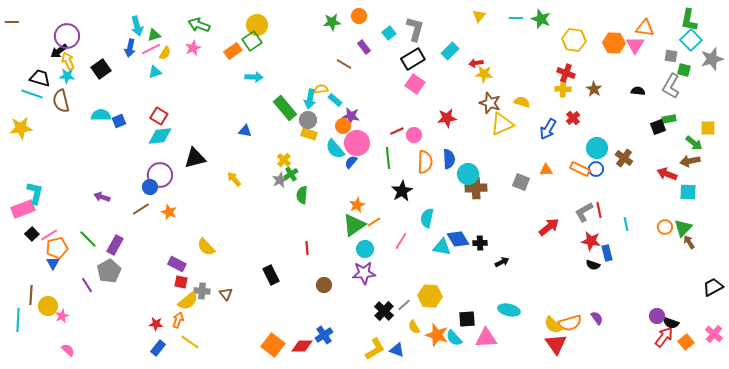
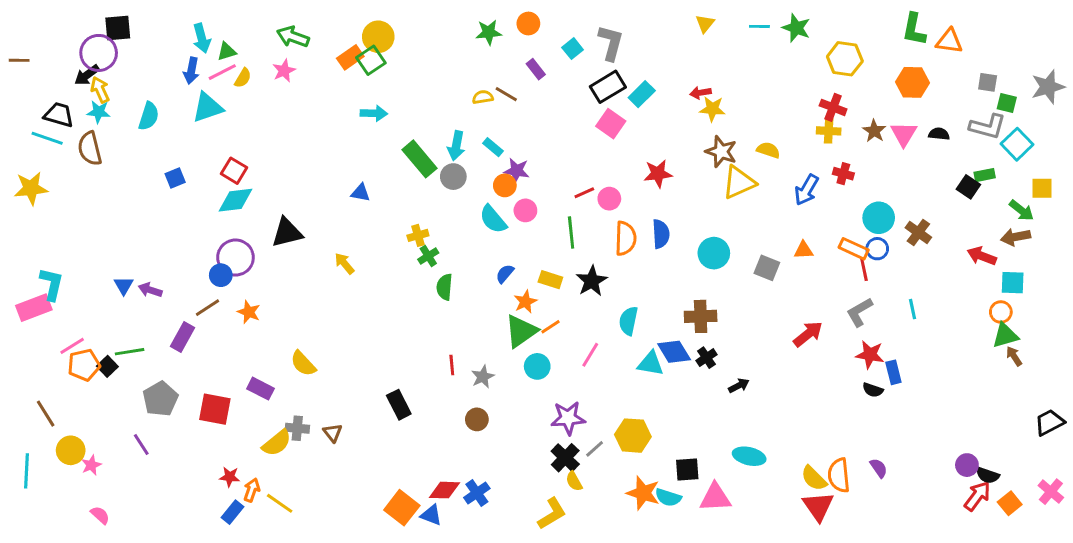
green L-shape: (689, 20) -> (914, 29), moved
brown line: (12, 22) -> (19, 60), moved
cyan square: (691, 40) -> (1017, 144), moved
orange hexagon: (614, 43) -> (913, 82), moved
pink triangle: (635, 45) -> (904, 134), moved
orange rectangle: (233, 51) -> (350, 57), moved
cyan rectangle: (450, 51) -> (642, 94), moved
black square: (101, 69) -> (118, 28), moved, turned 30
cyan triangle: (155, 72) -> (208, 107), moved, size x1.6
gray L-shape: (671, 86) -> (988, 127), turned -105
yellow semicircle: (321, 89) -> (483, 97), moved
cyan semicircle: (101, 115) -> (149, 116), moved, turned 108
red cross: (573, 118) -> (843, 174), turned -32
black square: (658, 127) -> (968, 187), turned -35
yellow rectangle: (309, 134) -> (550, 280), moved
pink circle: (357, 143) -> (525, 210), size x0.6
yellow cross: (284, 160) -> (418, 235), turned 32
blue semicircle: (351, 162) -> (505, 274), moved
cyan circle: (468, 174) -> (714, 253), moved
gray star: (280, 180) -> (483, 377), moved
brown cross: (476, 188) -> (701, 316), moved
red line: (599, 210) -> (864, 269), moved
cyan line: (626, 224) -> (913, 309), moved
orange circle: (665, 227) -> (1001, 312), moved
green triangle: (683, 228) -> (1005, 336), turned 30
black square: (32, 234) -> (107, 366), moved
green line: (88, 239) -> (130, 352), turned -54
black cross: (480, 243) -> (706, 358), turned -32
purple rectangle: (115, 245) -> (183, 337), moved
blue triangle: (53, 263) -> (124, 285), moved
purple star: (364, 273) -> (568, 418), moved
red square: (181, 282) -> (215, 409), moved, size x1.6
purple line: (87, 285) -> (141, 444), moved
brown line: (31, 295) -> (46, 414), moved, turned -36
orange arrow: (178, 320) -> (252, 490), moved
orange semicircle: (570, 323) -> (839, 475), turned 100
yellow semicircle: (414, 327) -> (574, 481), moved
cyan semicircle: (454, 338) -> (668, 497), turned -30
red diamond: (302, 346) -> (444, 490), moved
blue triangle: (397, 350) -> (431, 515), moved

